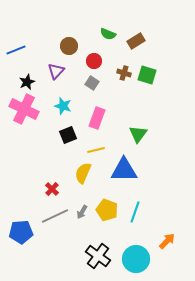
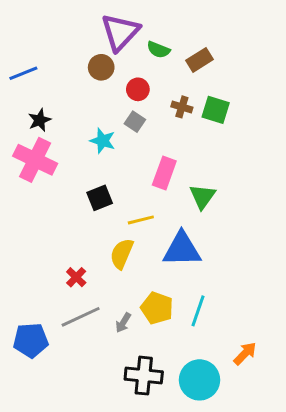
purple triangle: (56, 71) -> (120, 32), moved, size x1.6
cyan star: (63, 106) -> (103, 141), moved
pink rectangle: (97, 118) -> (164, 173), moved
gray arrow: (82, 212) -> (123, 323), moved
black cross: (98, 256) -> (144, 376), turned -30

